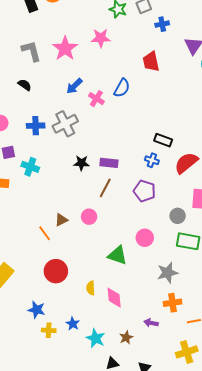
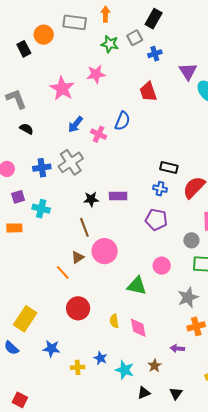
gray L-shape: (31, 51) -> (16, 99), moved
brown line: (105, 188) -> (84, 227), moved, turned -42
pink circle: (89, 217) -> (105, 251), size x1.6
blue star: (37, 310) -> (51, 349), moved

